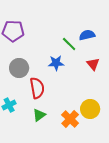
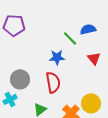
gray circle: (19, 68) -> (20, 79), moved
red semicircle: (37, 88) -> (53, 82), moved

